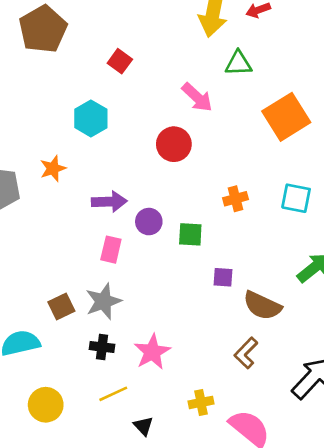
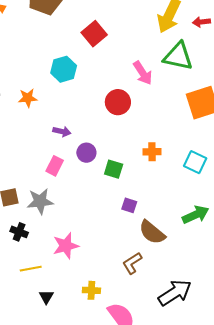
red square: (120, 61) -> (94, 34), size x1.4
green triangle: (238, 63) -> (178, 56), size x1.5
purple arrow: (109, 202) -> (62, 131), size x0.7
black cross: (102, 347) -> (19, 232), moved

